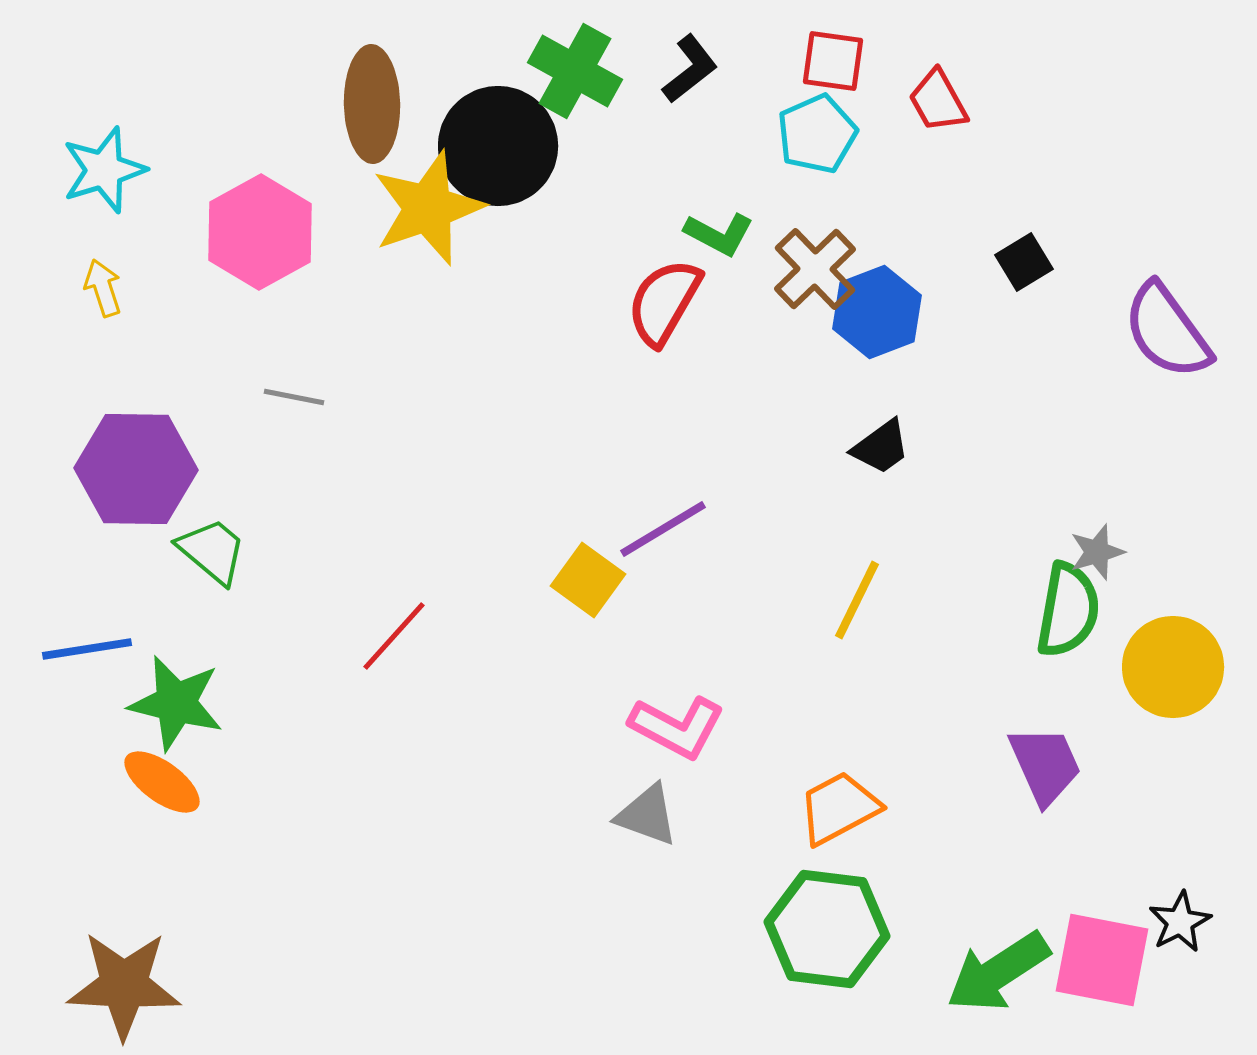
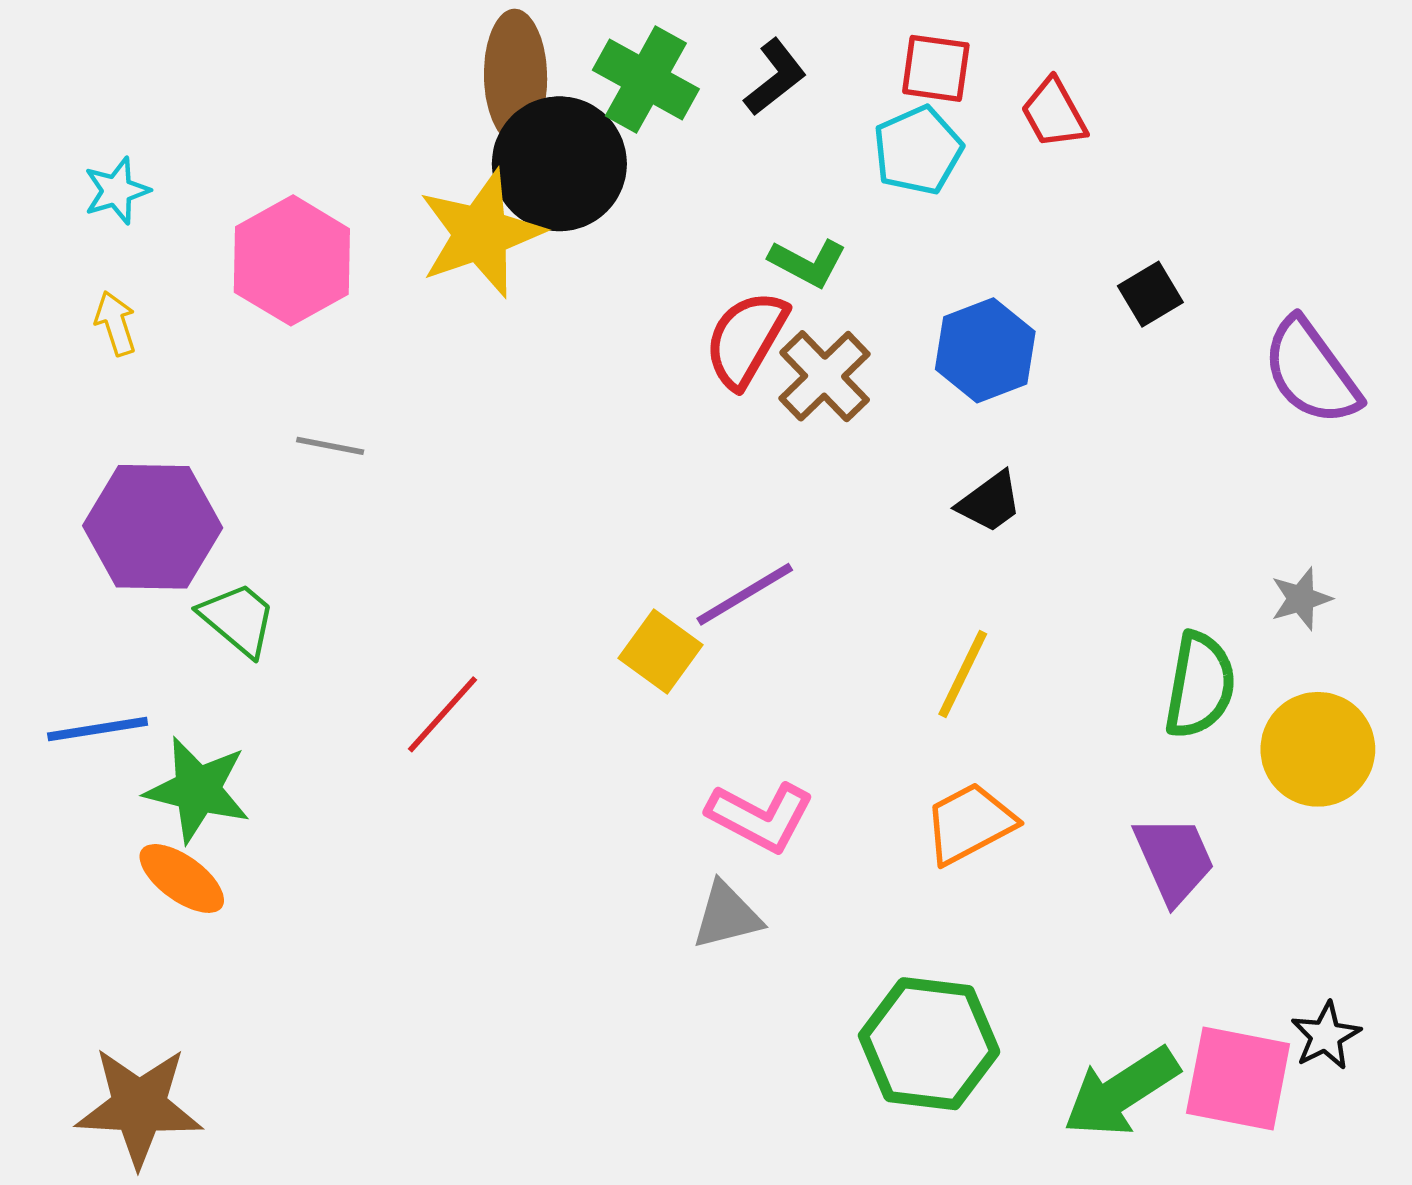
brown ellipse: (372, 104) -> (516, 76), moved
cyan star: (104, 170) -> (117, 191), size x0.7
brown cross: (815, 269) -> (825, 376), moved
gray star: (1097, 552) -> (1301, 599), moved
orange trapezoid: (839, 808) -> (970, 823), moved
gray triangle: (647, 815) -> (727, 916), turned -34

